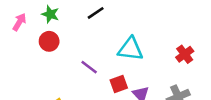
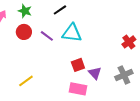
cyan triangle: (130, 49) -> (72, 33), moved
purple line: (89, 67) -> (47, 36), moved

